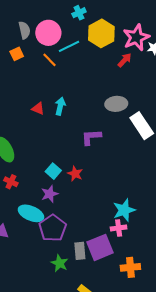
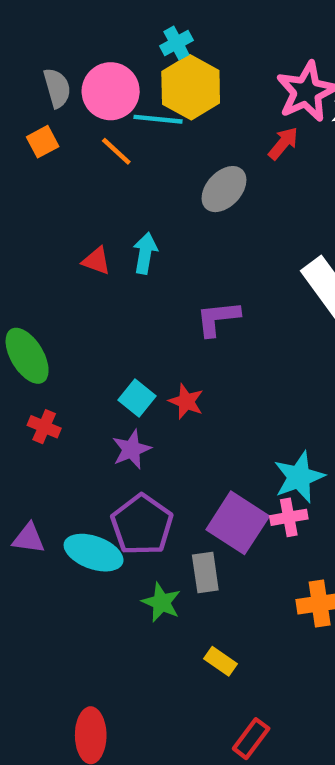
yellow hexagon: (101, 33) -> (191, 87), moved
cyan line: (69, 46) -> (158, 119), turned 35
gray ellipse: (116, 104) -> (224, 189), moved, turned -40
cyan ellipse: (31, 213) -> (94, 553), moved
purple square: (100, 247) -> (238, 523), moved, turned -32

